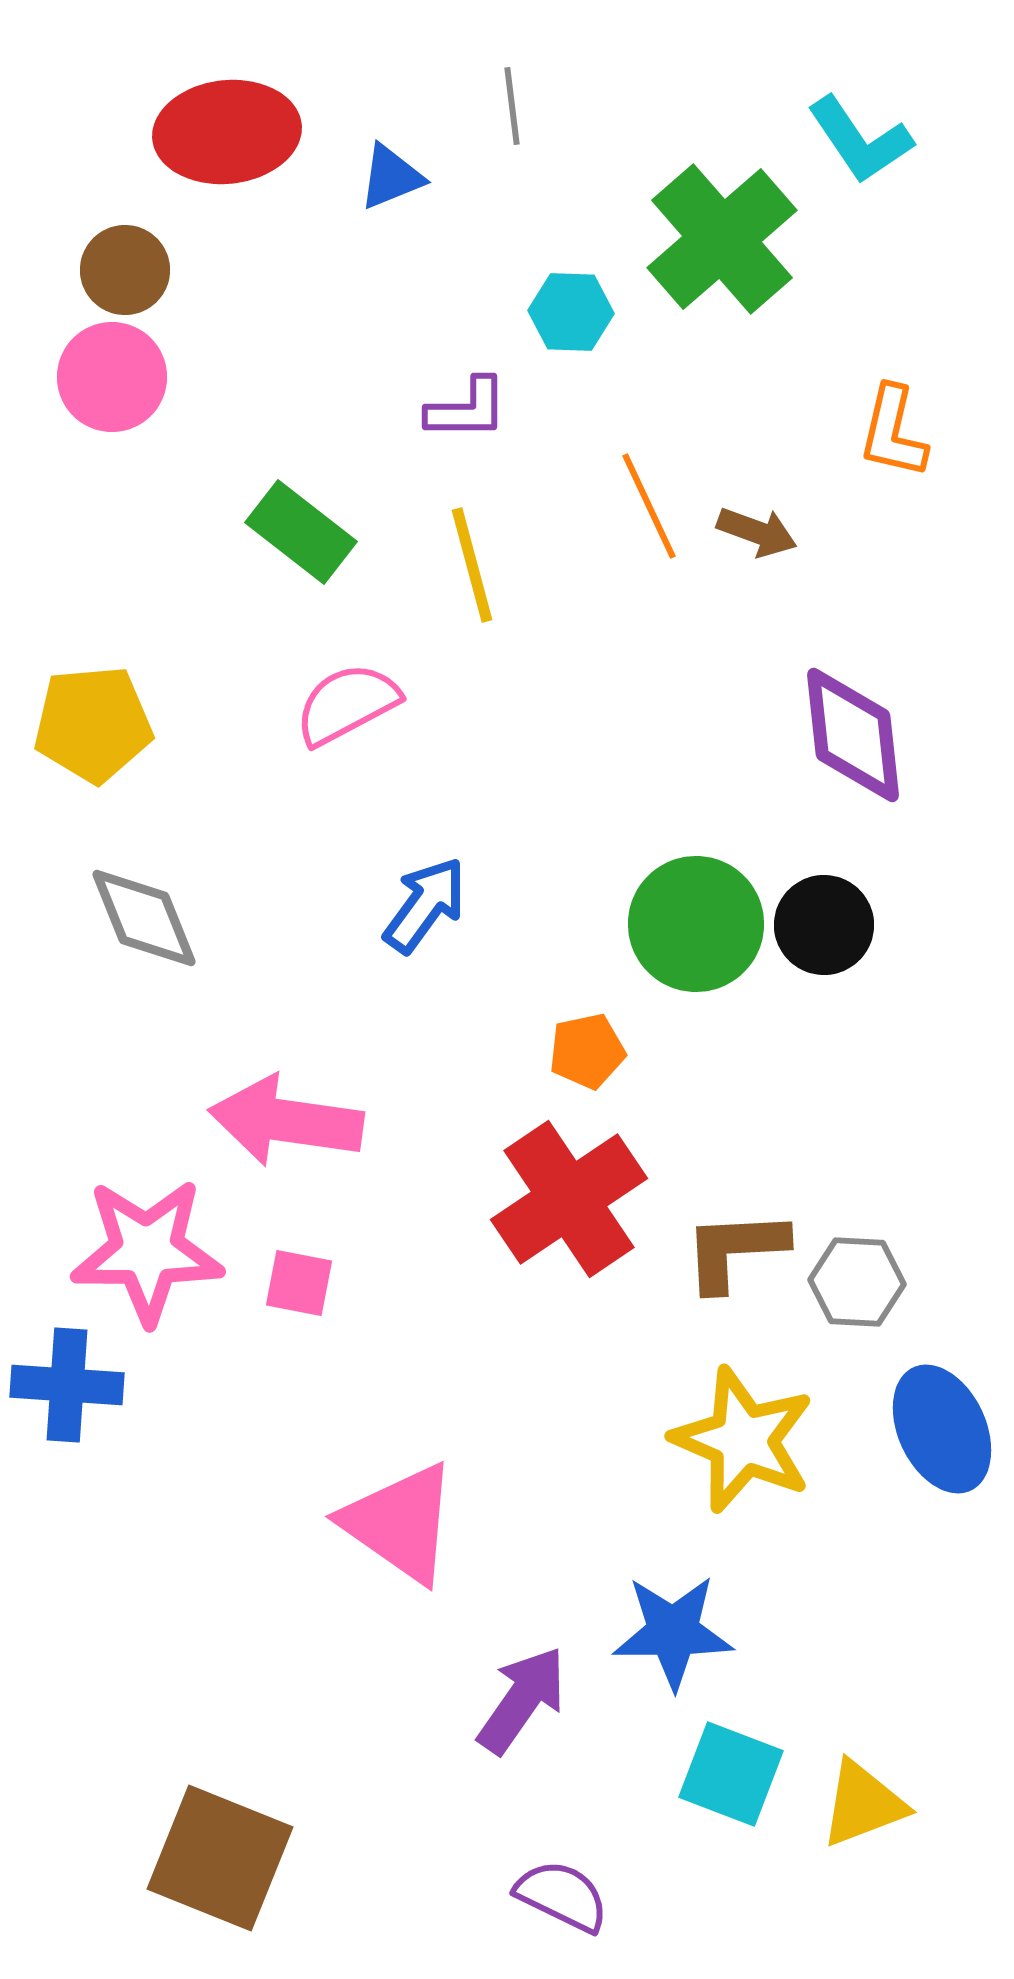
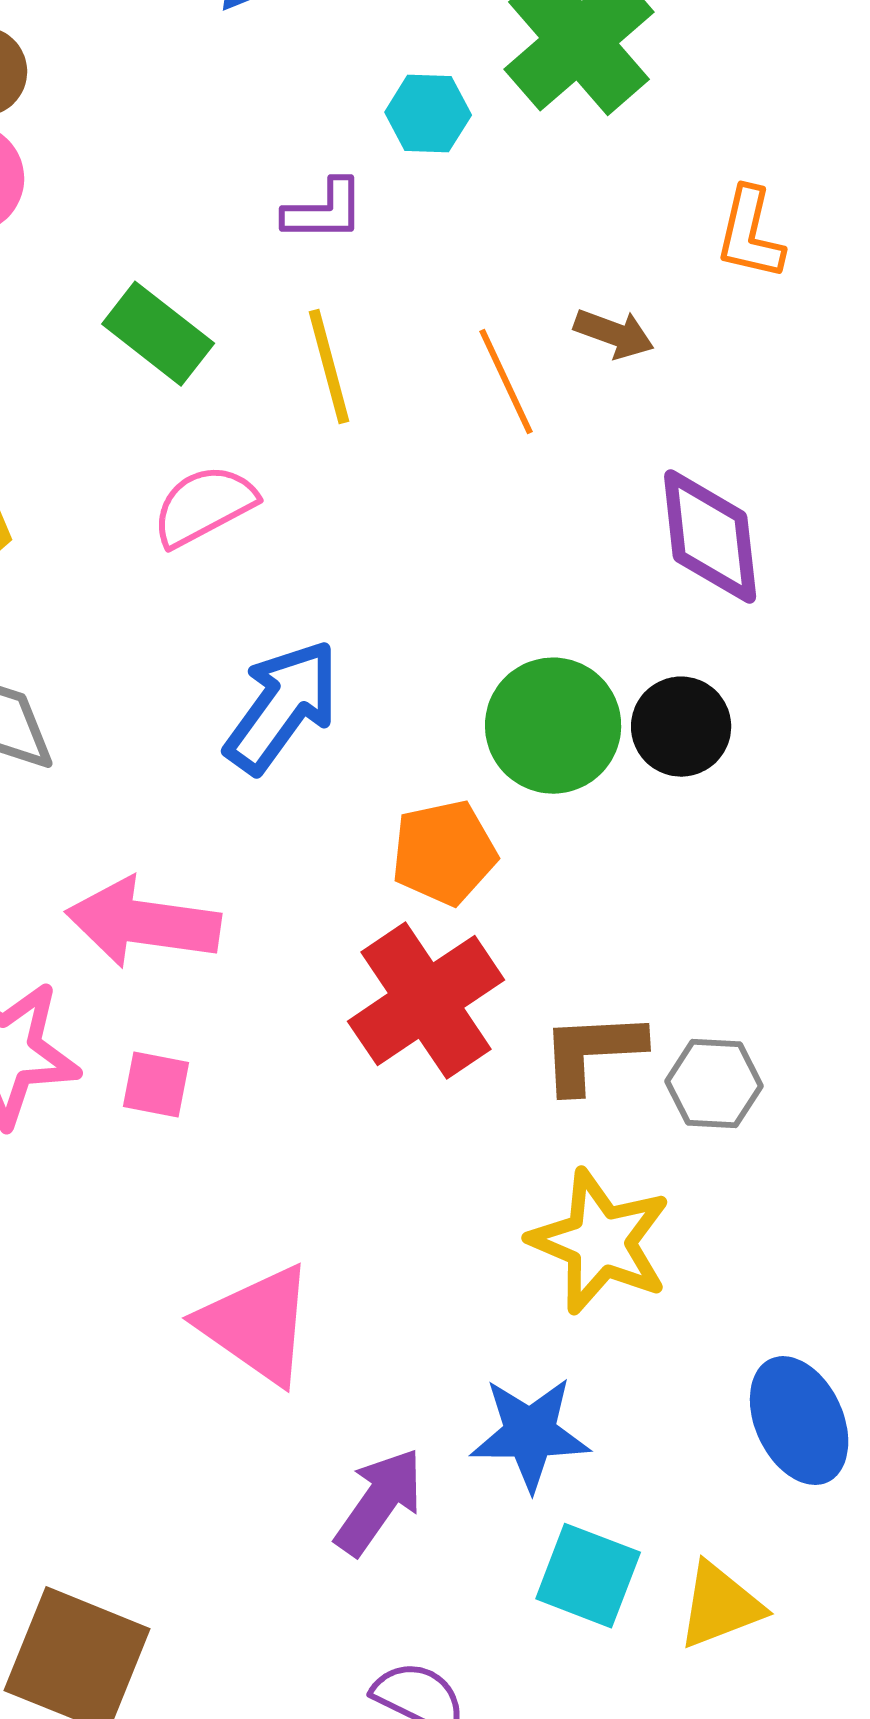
orange line: (649, 506) -> (506, 382), moved
blue arrow: (425, 905) -> (282, 707), size x1.4
orange pentagon: (587, 1051) -> (444, 853), size x1.4
blue ellipse: (942, 1429) -> (799, 1421), moved

